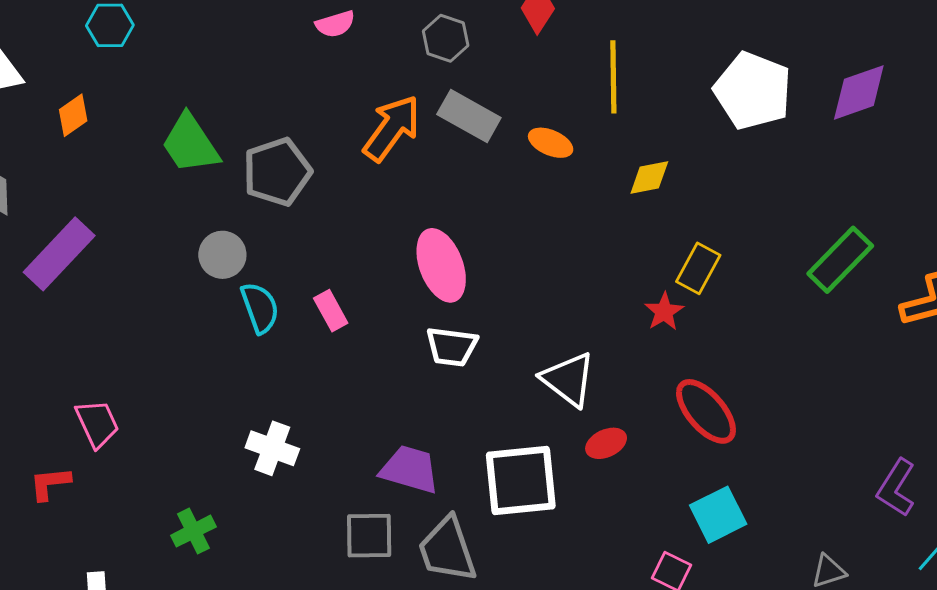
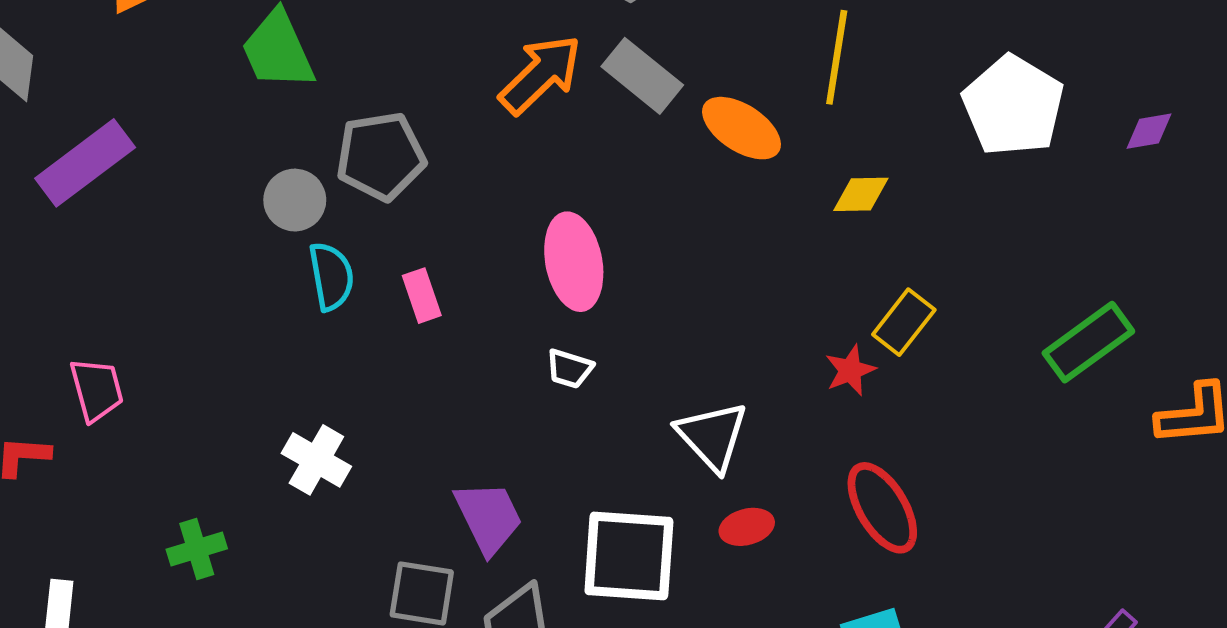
purple diamond: (859, 92) -> (1149, 131), size x0.6
orange ellipse: (551, 143) -> (742, 128), size x1.4
gray pentagon: (277, 172) -> (381, 156), moved
white trapezoid: (452, 347) -> (569, 369), size x0.7
purple trapezoid: (410, 469) -> (489, 517), turned 38

